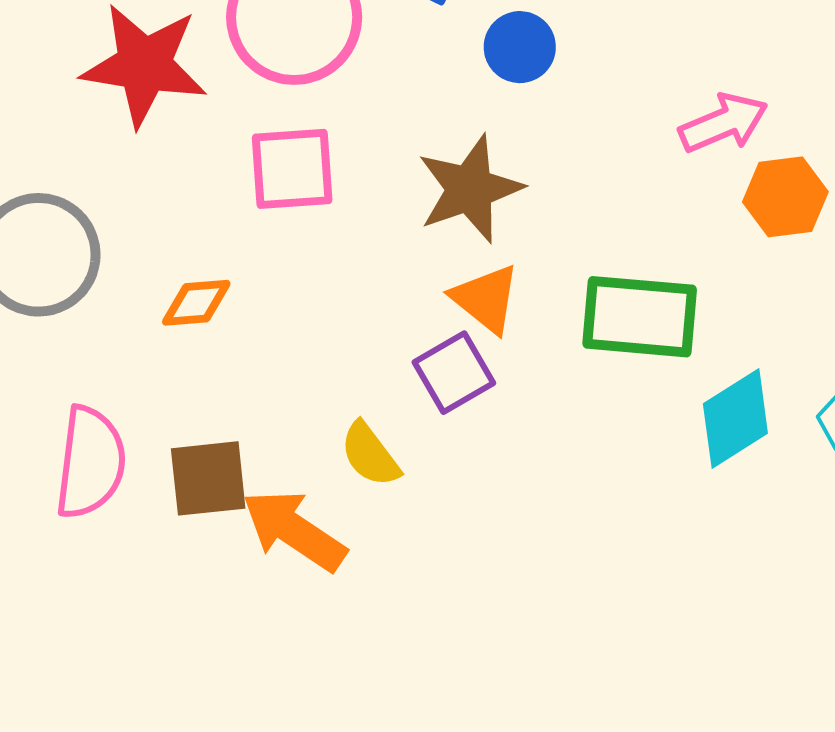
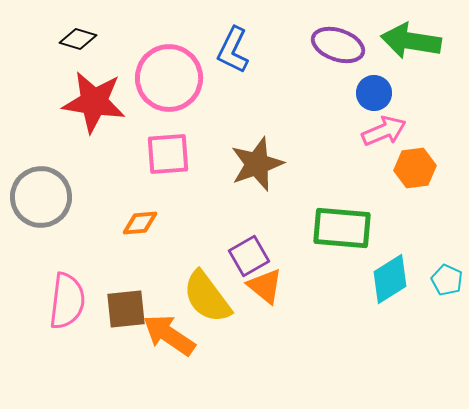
blue circle: (520, 47) -> (374, 93), moved
orange triangle: (486, 299) -> (265, 286), moved
orange diamond: (196, 303) -> (140, 223), moved
yellow semicircle: (370, 454) -> (207, 297), size x1.6

